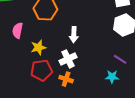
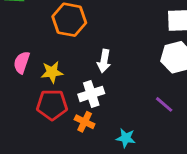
pink semicircle: (18, 30) -> (22, 62), moved
cyan star: (112, 77) -> (126, 138), moved

